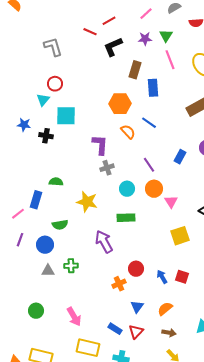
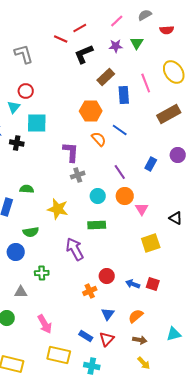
pink line: (170, 60) -> (146, 83), moved
brown rectangle: (135, 70) -> (106, 77), turned 30
gray triangle: (48, 271) -> (21, 292), moved
blue arrow: (162, 277) -> (133, 284), turned -40

